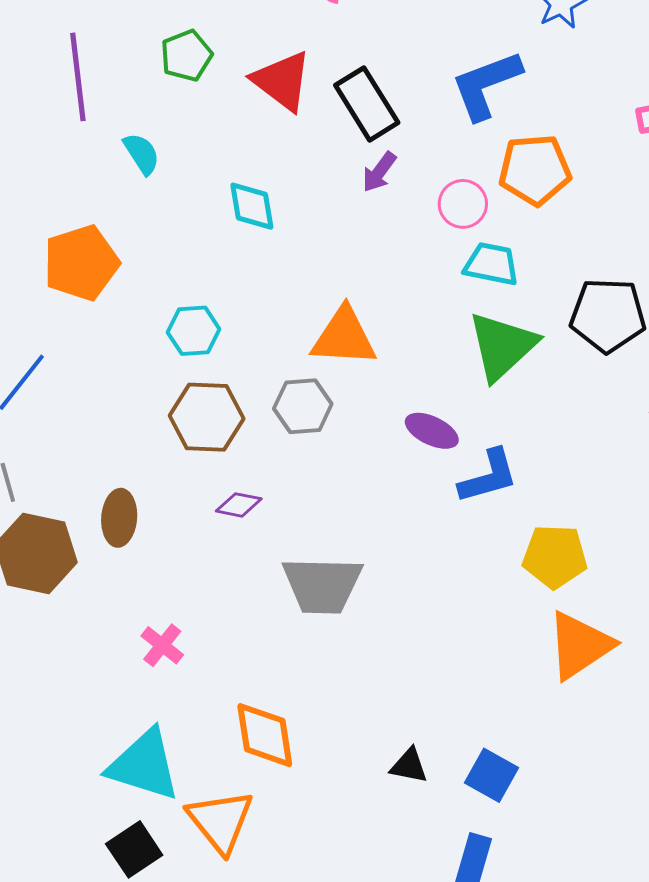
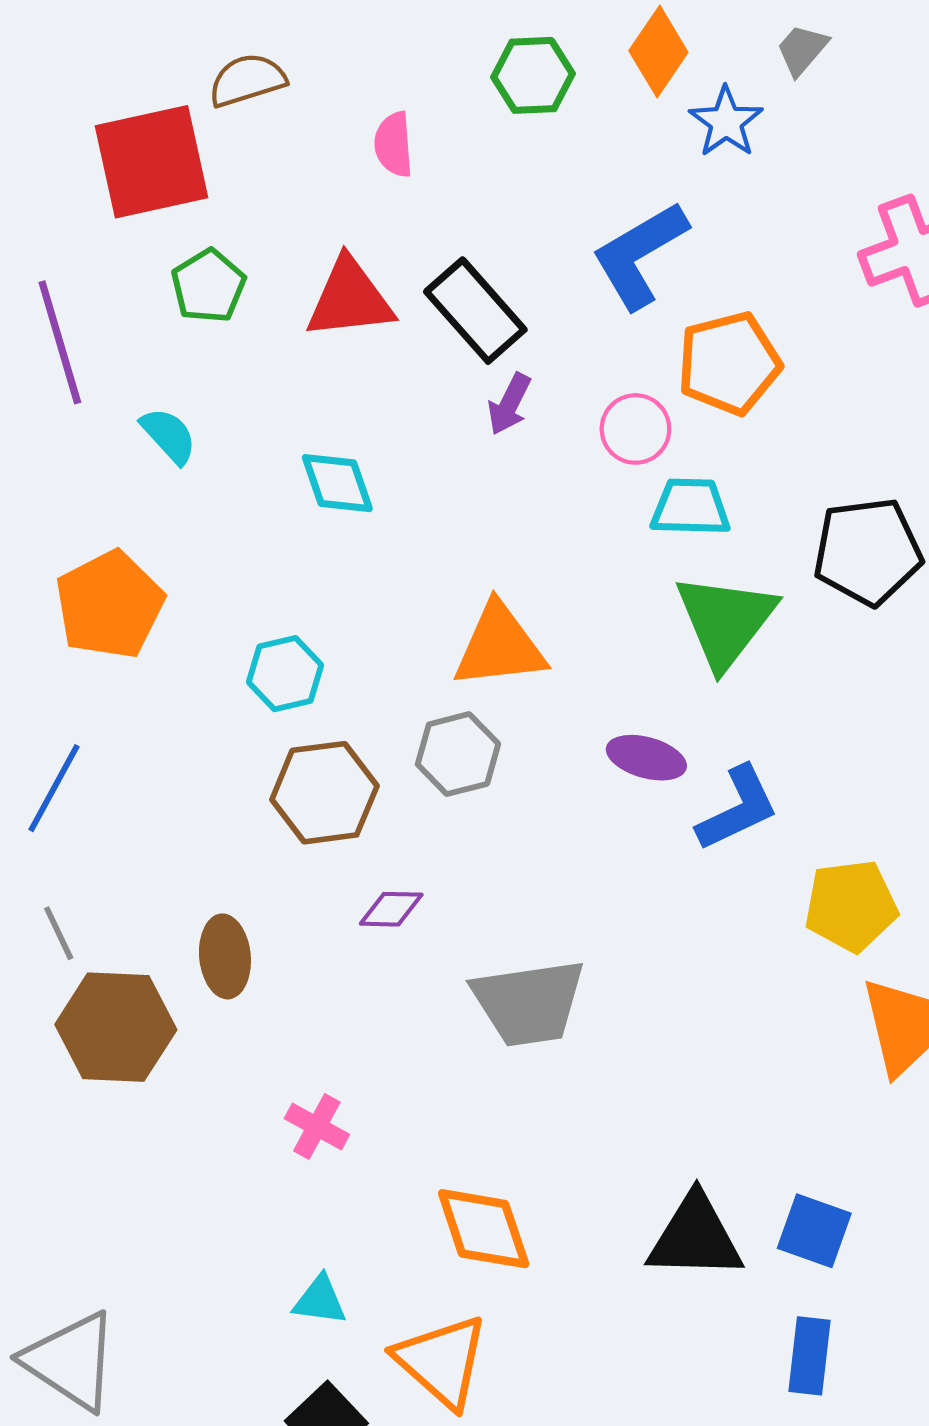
red triangle: (282, 81) -> (350, 299), turned -34
cyan triangle: (144, 765) -> (320, 1300), size x0.5
black triangle: (409, 766) -> (695, 1237), size x1.8

